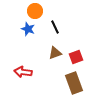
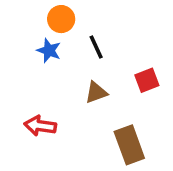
red square: (76, 57) -> (147, 80), moved

